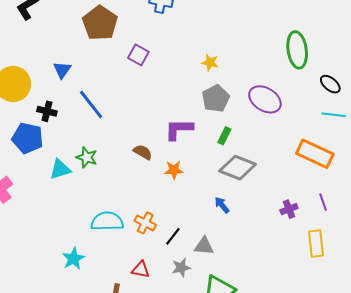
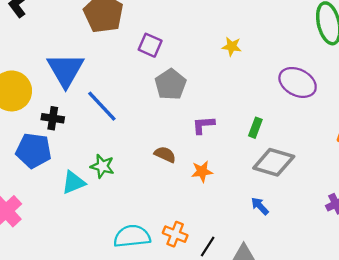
blue triangle: (62, 70) -> (66, 70), size x1.8
gray pentagon: (216, 98) -> (171, 84), moved
purple L-shape: (179, 129) -> (203, 125), size x0.7

